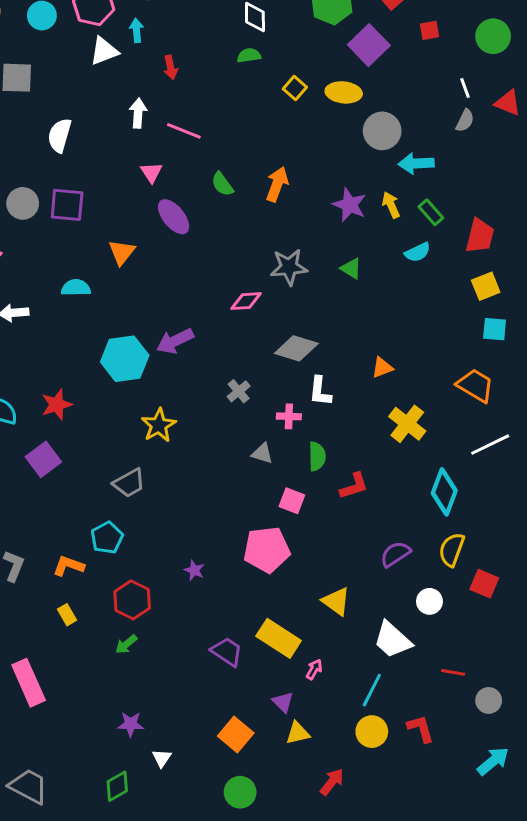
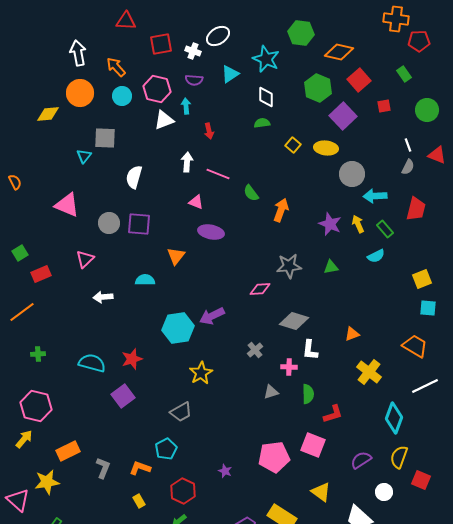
pink triangle: (151, 172) -> (196, 202), turned -35
green semicircle: (222, 184) -> (251, 193), moved
purple ellipse: (174, 217) -> (211, 232), turned -40
red trapezoid: (480, 236) -> (416, 209), moved
green triangle: (351, 268) -> (331, 267), turned -42
gray triangle: (262, 453) -> (271, 392), turned -35
pink square: (292, 501) -> (313, 445), moved, size x1.4

